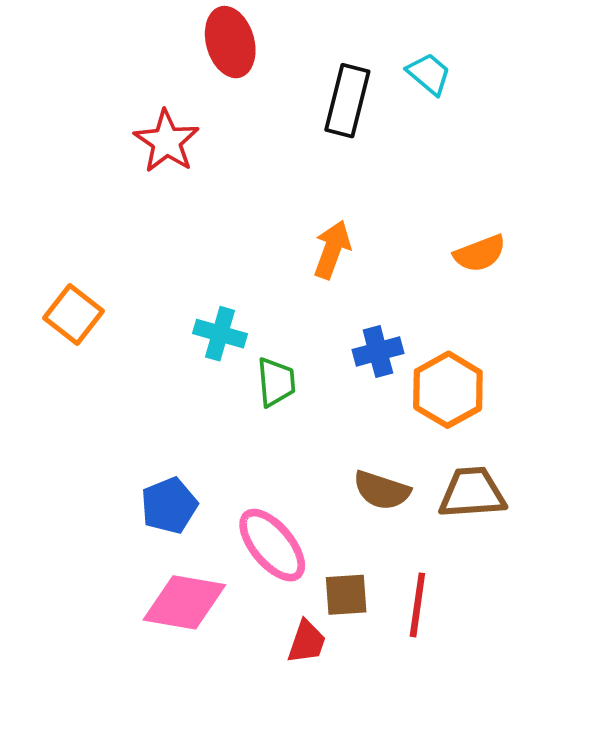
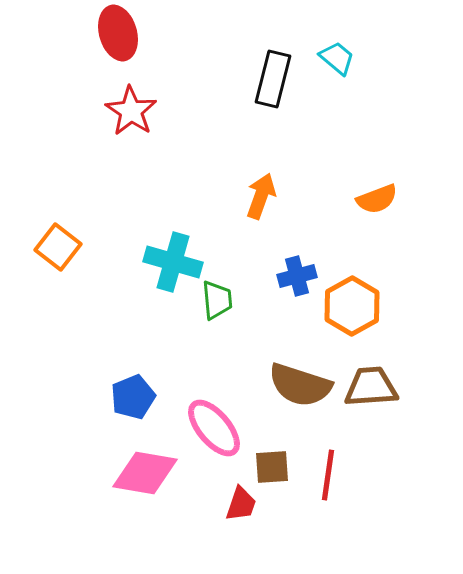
red ellipse: (230, 42) -> (118, 33), moved
cyan cross: (220, 334) -> (173, 262), size x1.4
brown semicircle: (382, 490) -> (300, 385), size x1.4

